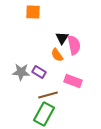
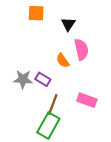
black triangle: (62, 38) -> (68, 24), moved
pink rectangle: (73, 81) -> (87, 100), moved
brown line: (48, 95) -> (53, 105), turned -54

